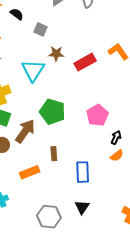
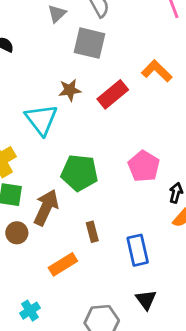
gray square: (41, 29) -> (89, 43), moved, size x1.6

